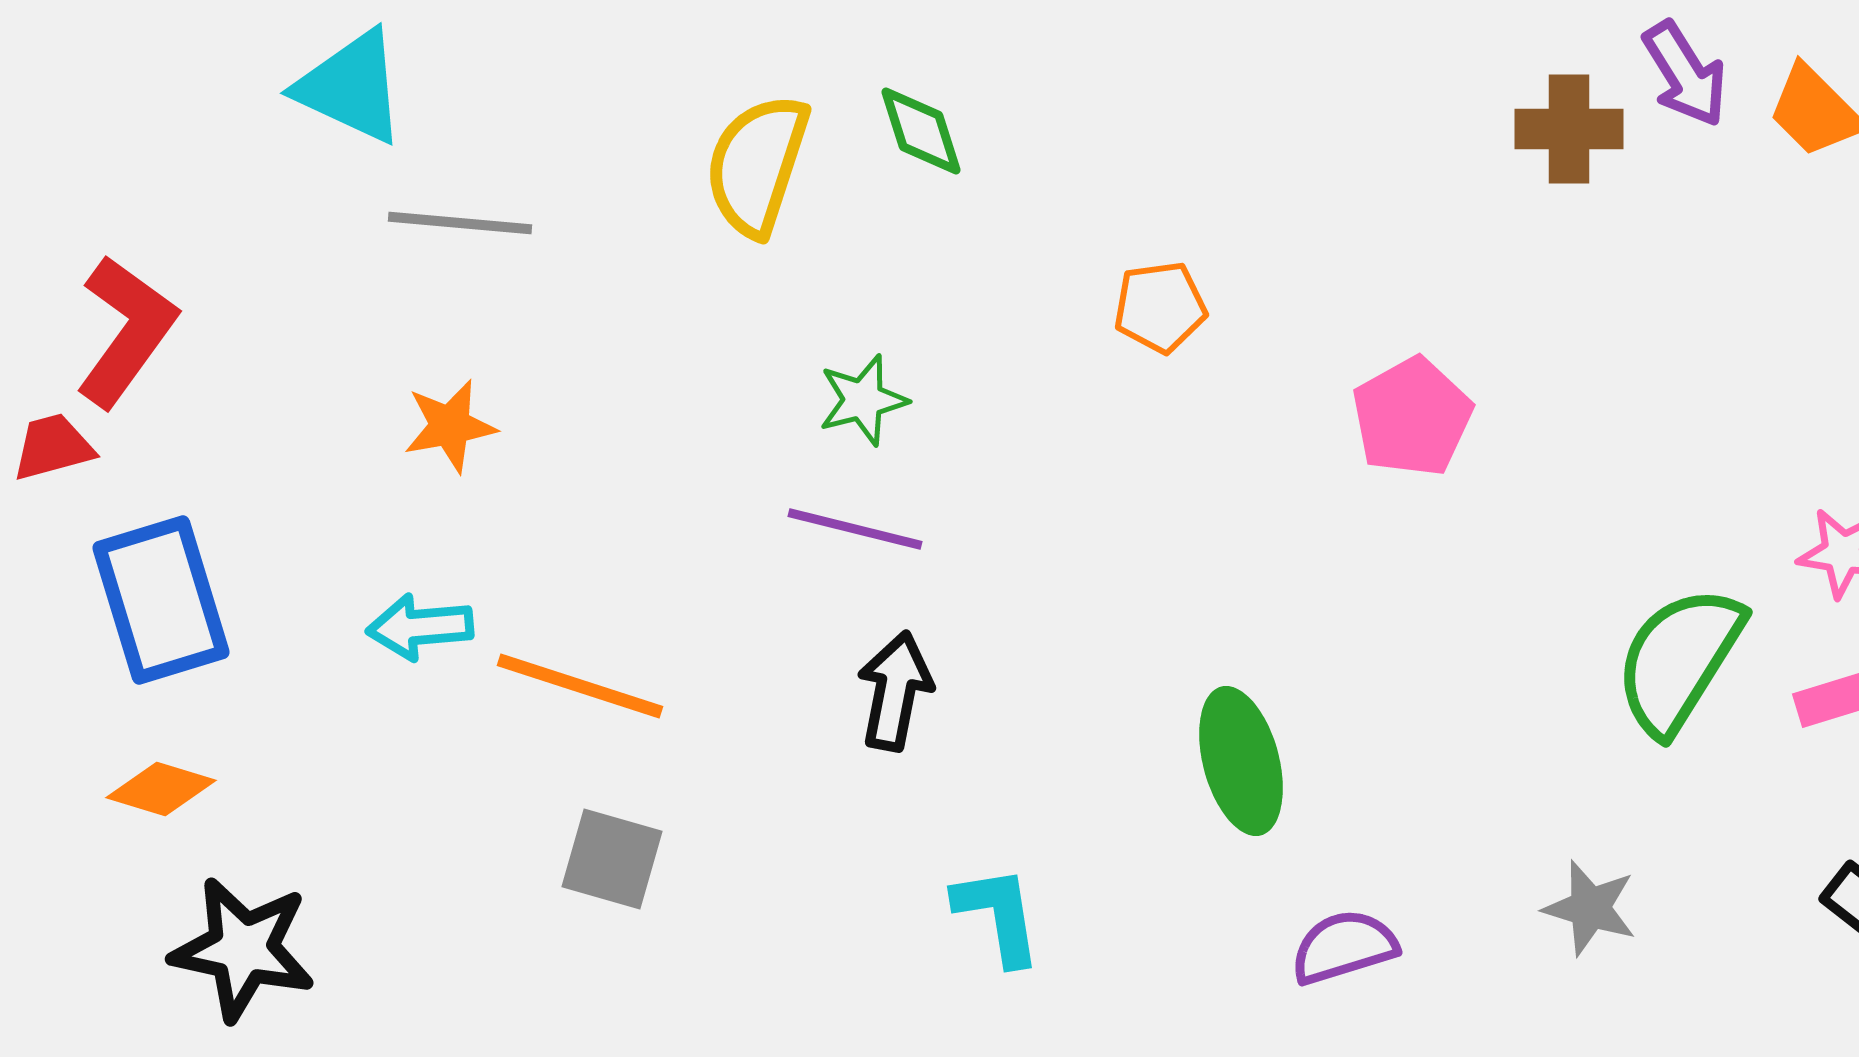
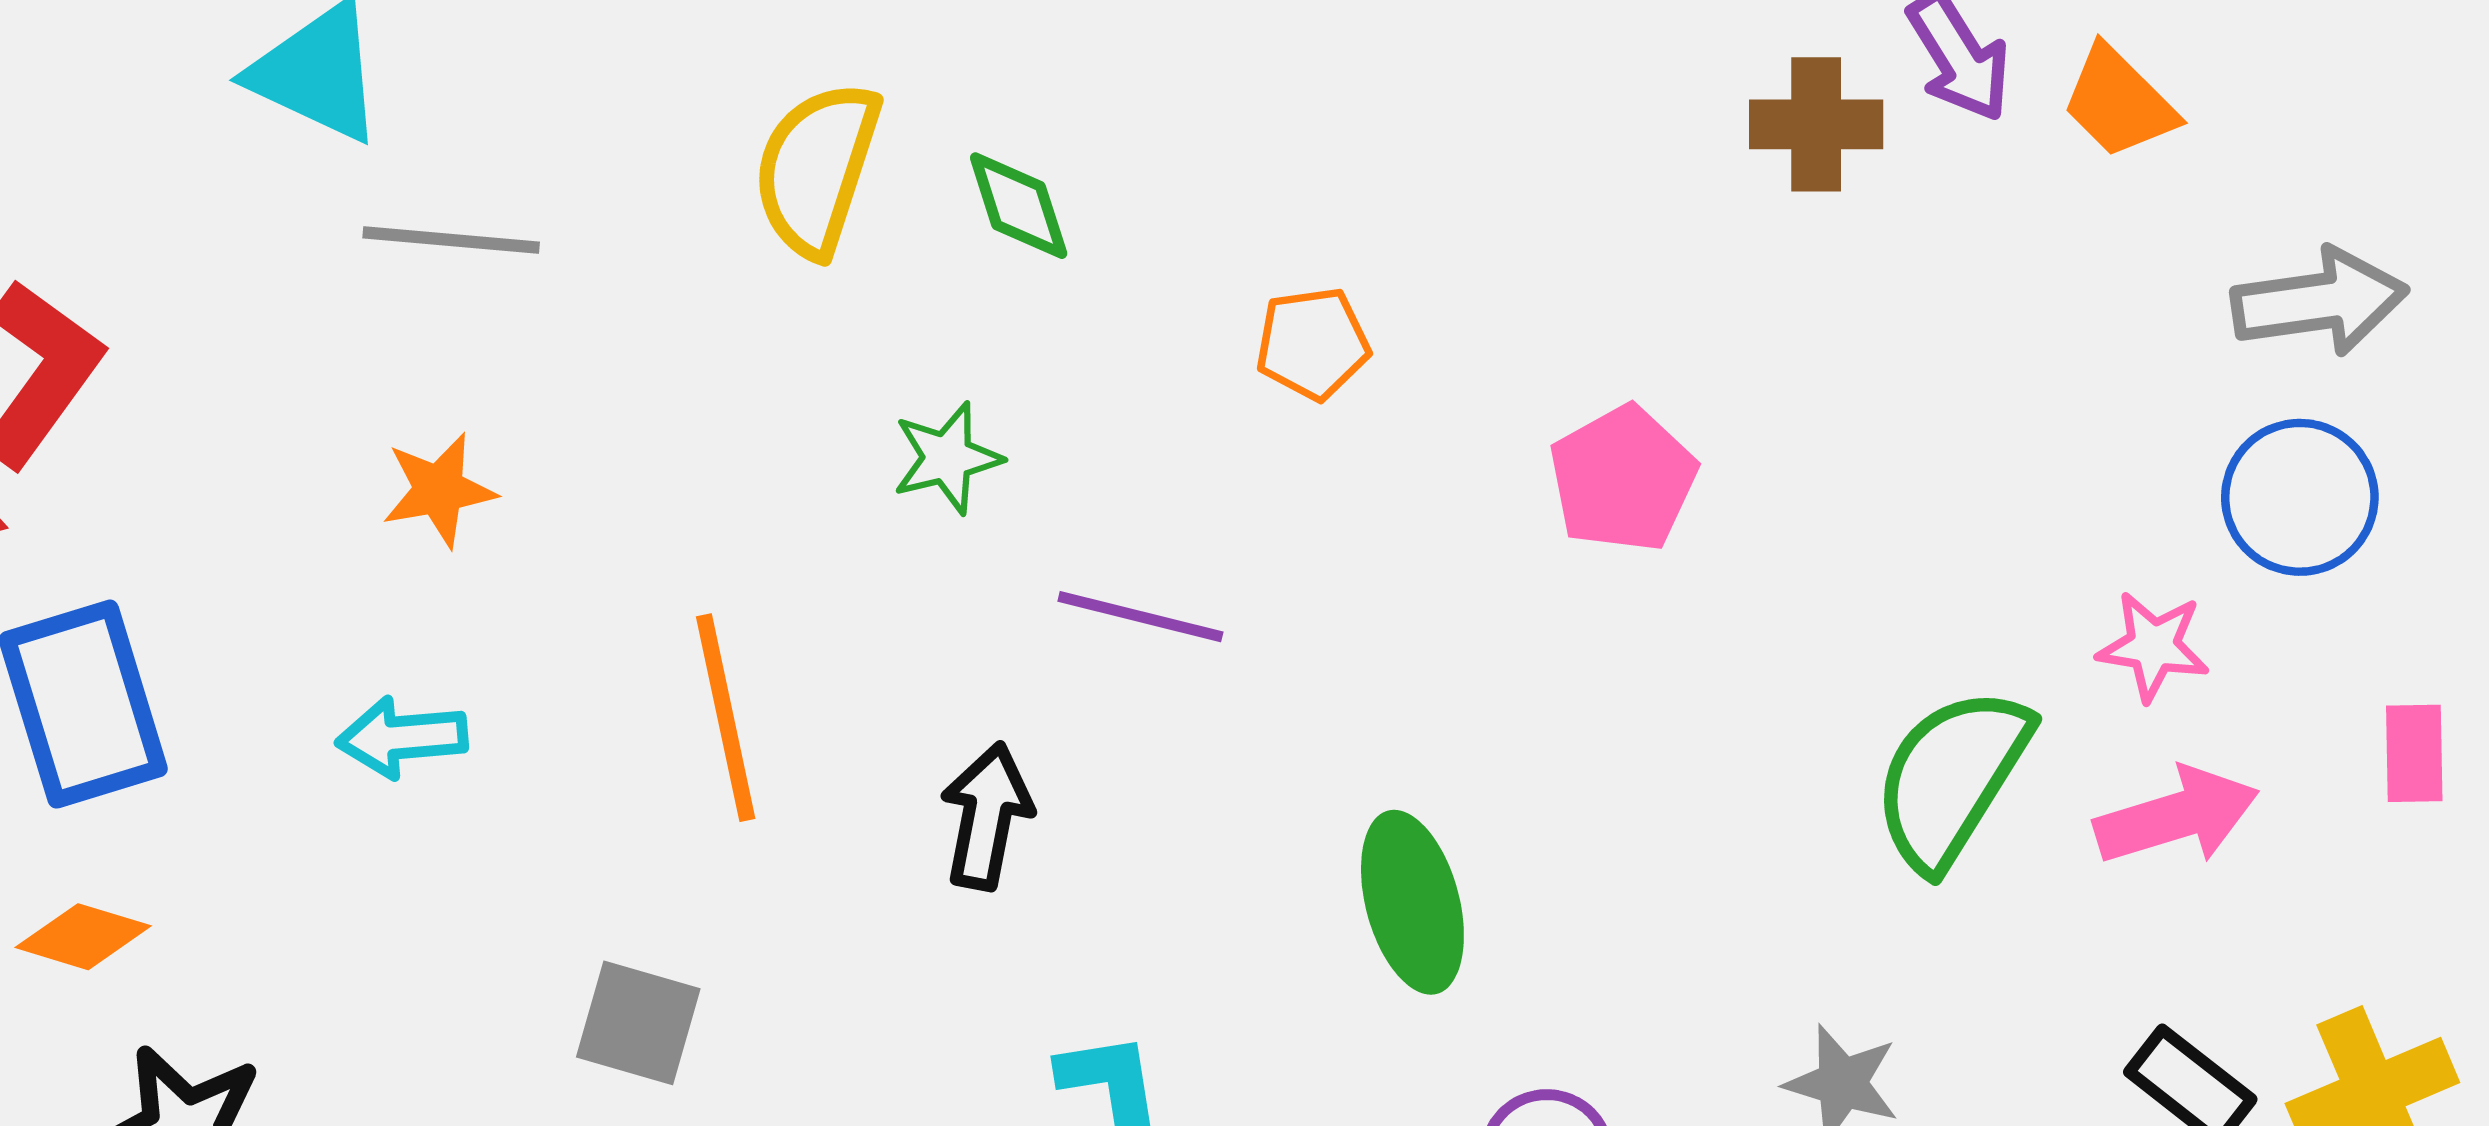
green diamond: (921, 131) -> (1019, 206), moved
purple line: (855, 529) -> (1140, 617), moved
orange line: (580, 686) -> (726, 718), moved, turned 60

